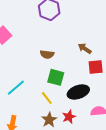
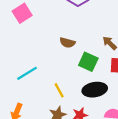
green square: (56, 77) -> (88, 62), moved

